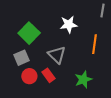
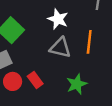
white star: (69, 24) -> (58, 19), turned 30
gray triangle: (57, 55) -> (60, 48), moved, turned -30

